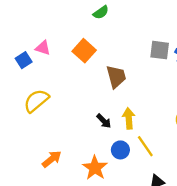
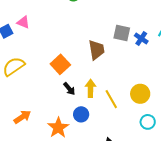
orange square: (84, 51) -> (60, 64), moved
brown trapezoid: (116, 77) -> (96, 50), moved
yellow line: (145, 146) -> (111, 99), moved

